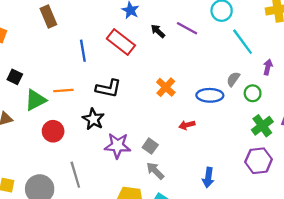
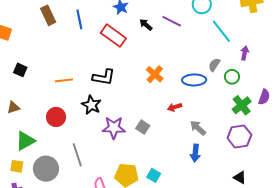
blue line: (83, 51) -> (79, 19), moved
green triangle: (36, 100) -> (25, 141), moved
gray arrow: (155, 171) -> (198, 128), moved

